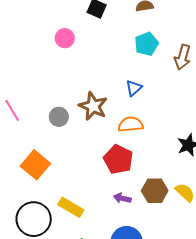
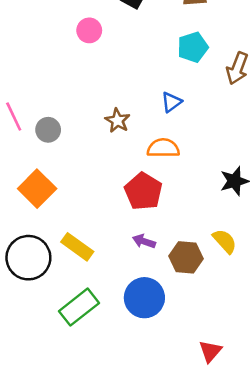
brown star: (93, 106) -> (117, 121), size x0.7
gray circle: (59, 117) -> (48, 130), moved
brown hexagon: (155, 191) -> (186, 257), moved

